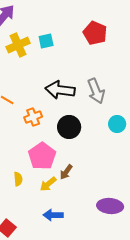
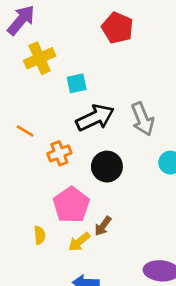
red pentagon: (95, 33) -> (117, 28), moved
cyan square: (46, 41) -> (77, 83), moved
black arrow: (60, 90) -> (95, 118), turned 148

